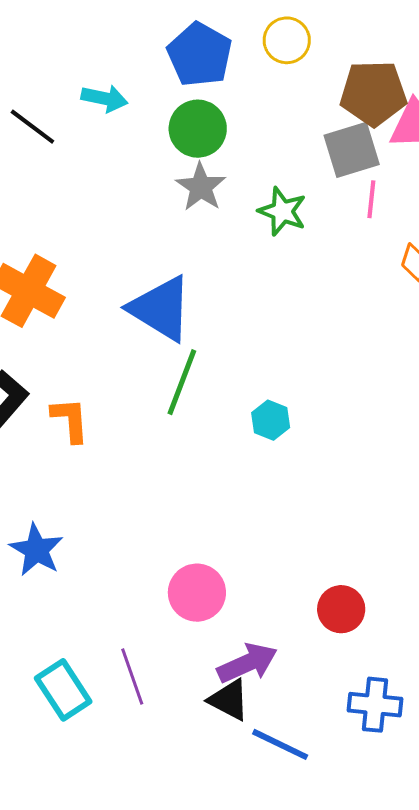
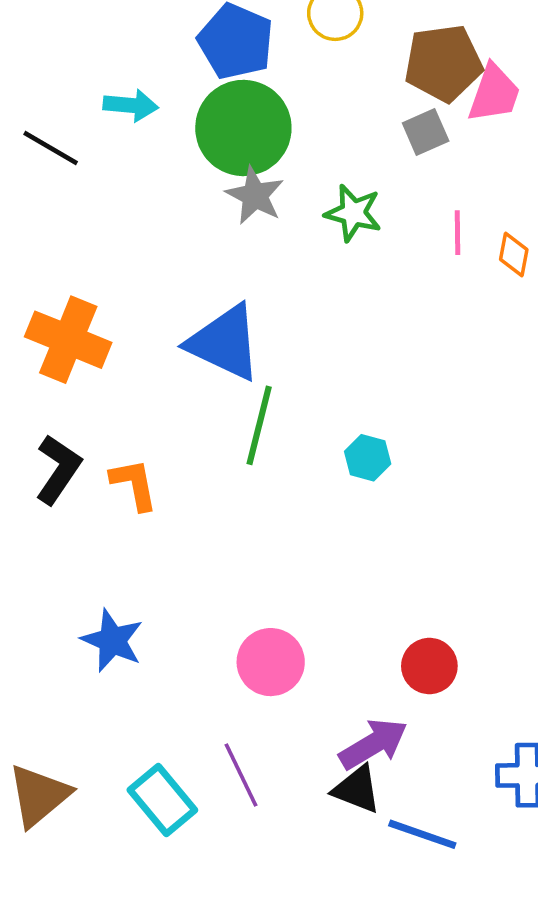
green circle: (198, 129) -> (243, 128), size x1.4
gray square: (352, 150) -> (426, 132), size x0.7
pink line: (371, 199) -> (457, 233), moved
pink circle: (197, 593) -> (271, 662), moved
red circle: (341, 609) -> (429, 666), moved

